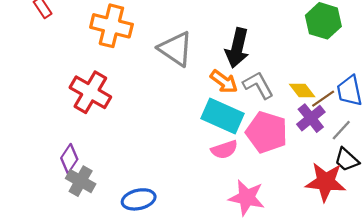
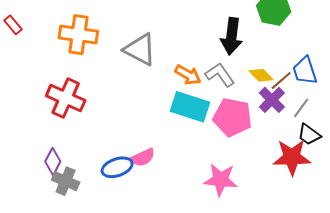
black arrow: (237, 48) -> (232, 36), moved
pink semicircle: (224, 150) -> (143, 157), moved
blue ellipse: (139, 199) -> (117, 167), moved

